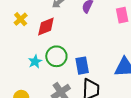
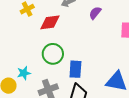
cyan star: (35, 62) -> (24, 73), moved

